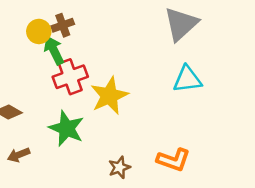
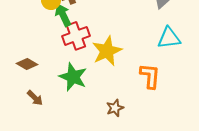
brown arrow: (19, 155) -> (35, 98), turned -114
orange L-shape: (173, 160) -> (150, 76), moved, turned -104

